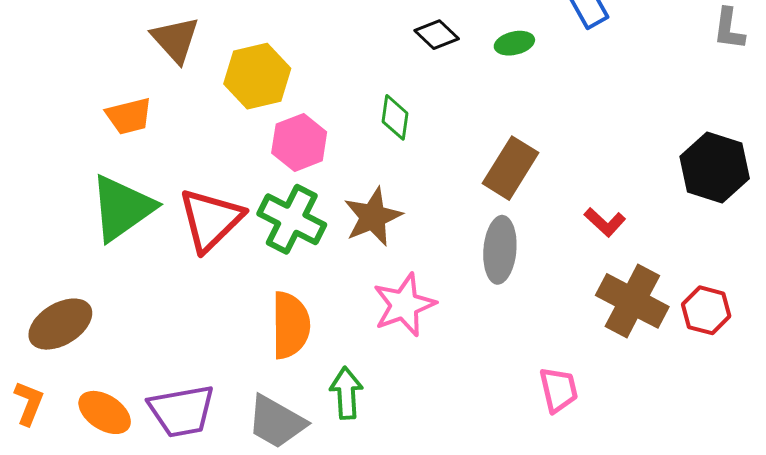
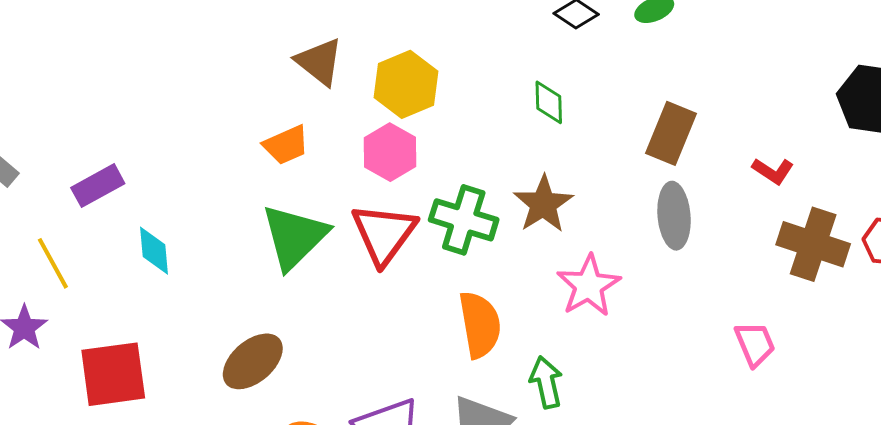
pink hexagon: (299, 142) -> (390, 152), moved

